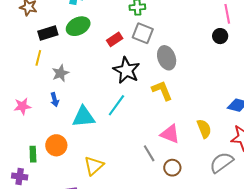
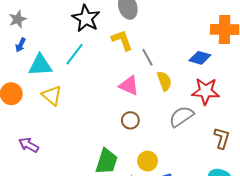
blue arrow: (55, 100) -> (21, 45), moved, turned 40
gray line: (149, 153) -> (147, 57), moved
yellow triangle: (94, 166) -> (52, 95), moved, turned -40

